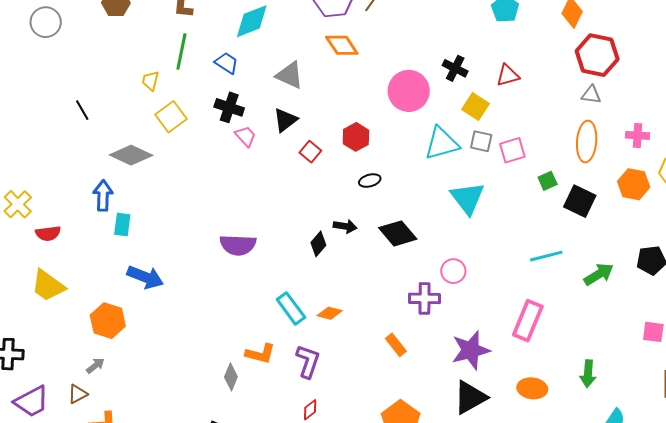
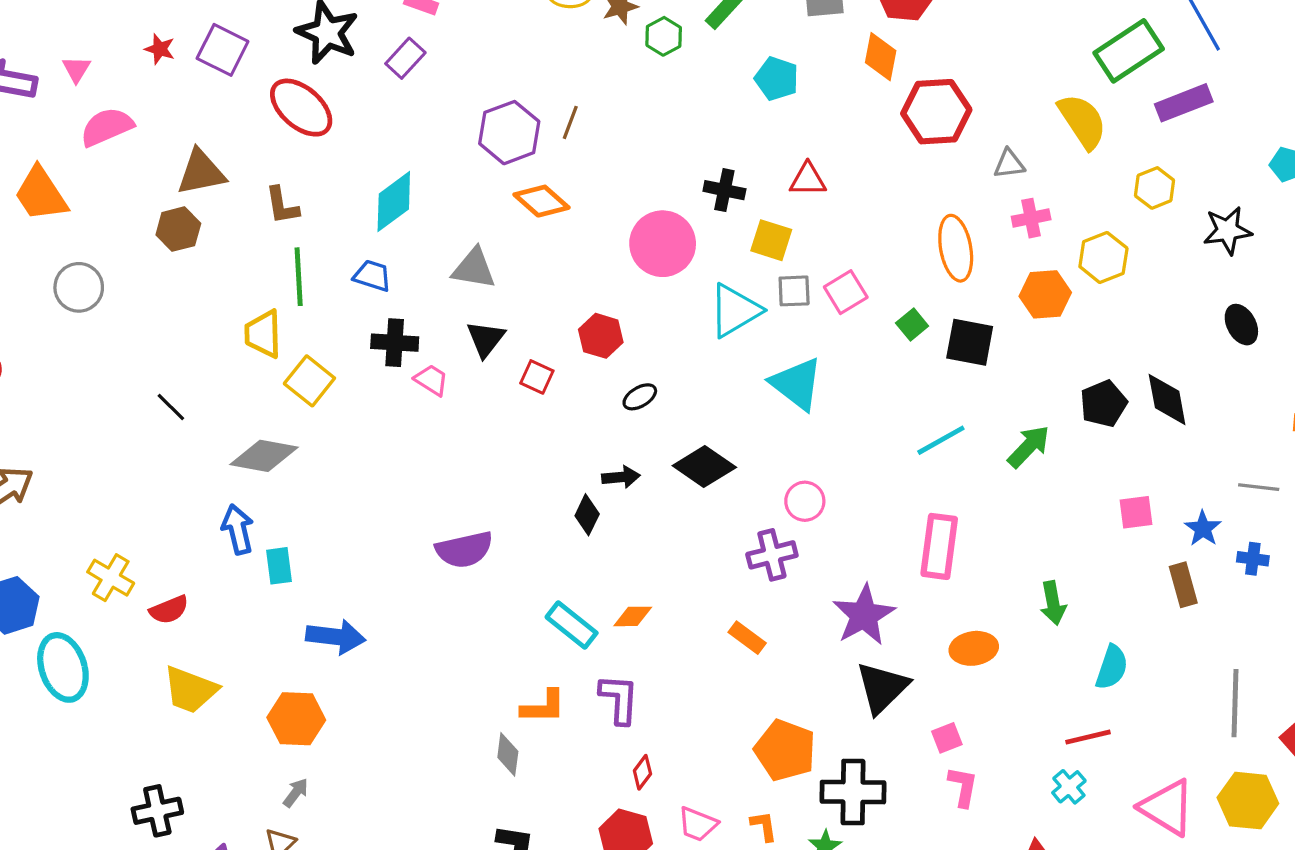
red triangle: (508, 75) -> (808, 179), turned 30
yellow trapezoid: (150, 81) -> (263, 334), size x1.5
gray triangle: (591, 95) -> (1009, 164), moved

